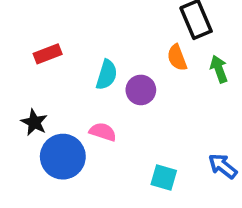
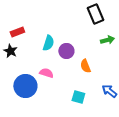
orange semicircle: (177, 58) -> (85, 66), moved
green arrow: (219, 69) -> (107, 40), turned 96
black star: (34, 122) -> (10, 51), moved

